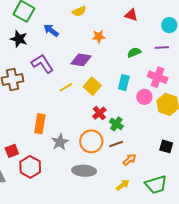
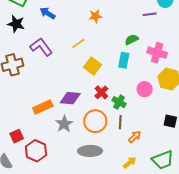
purple line: (162, 47) -> (150, 14), moved
green semicircle: (134, 52) -> (132, 40), moved
purple diamond: (81, 60) -> (70, 98), moved
yellow line: (66, 87) -> (78, 43), moved
pink circle: (144, 97) -> (145, 89), moved
orange rectangle: (40, 124) -> (43, 107), turned 60
brown line: (116, 144) -> (120, 122), turned -64

